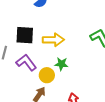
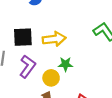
purple L-shape: (26, 63) -> (28, 66), turned 80

